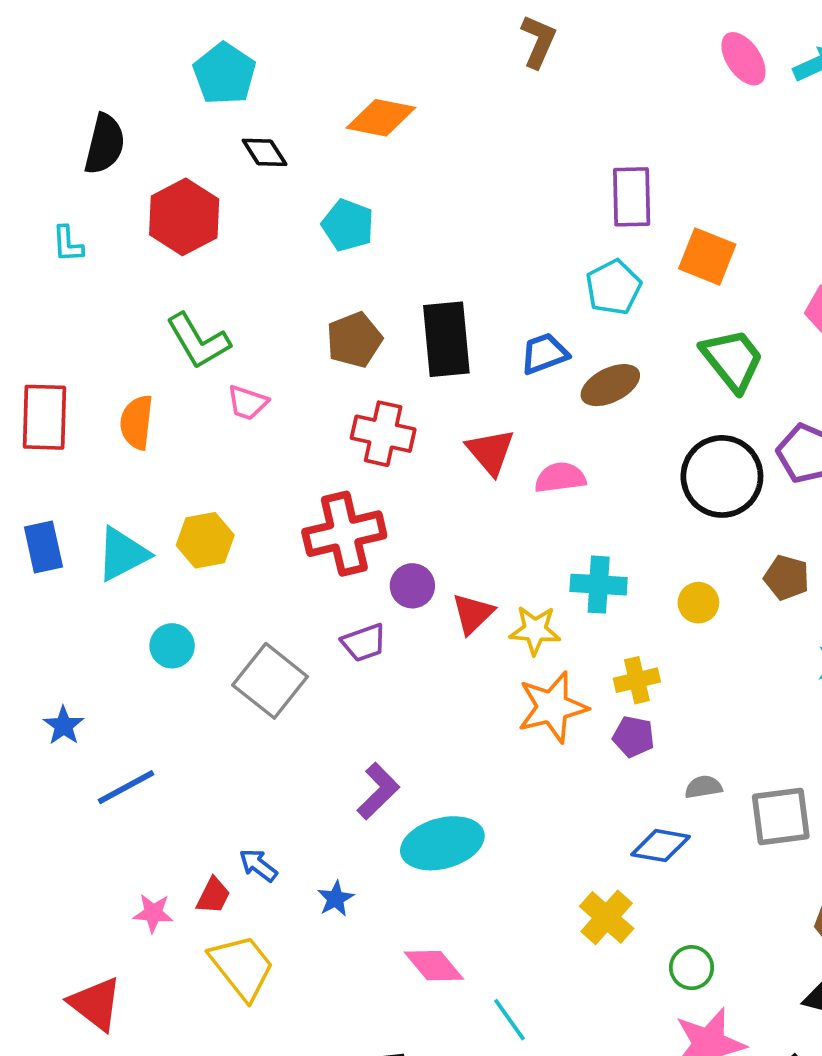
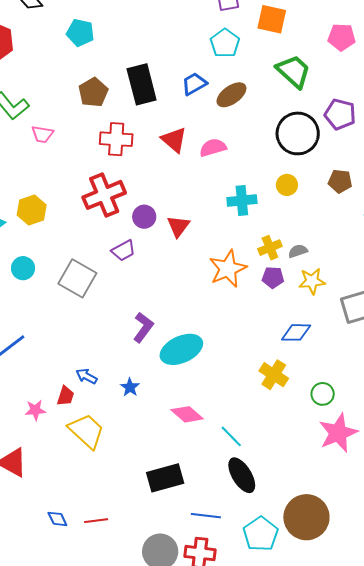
yellow circle: (698, 603) -> (287, 185), moved
yellow star: (535, 630) -> (312, 281), moved
gray semicircle: (703, 787) -> (298, 251), moved

